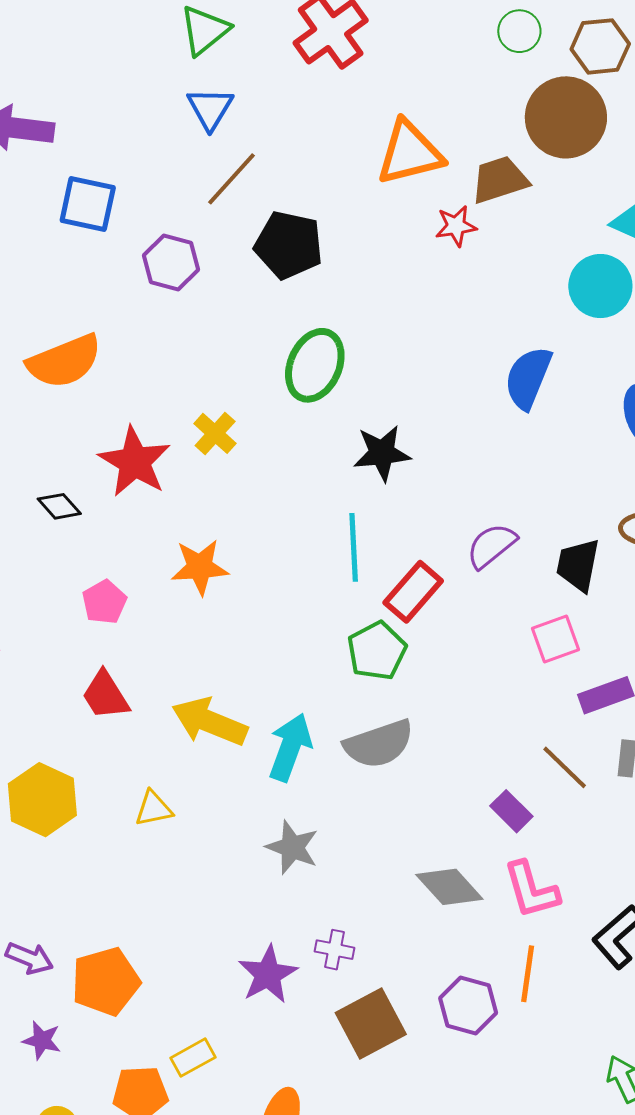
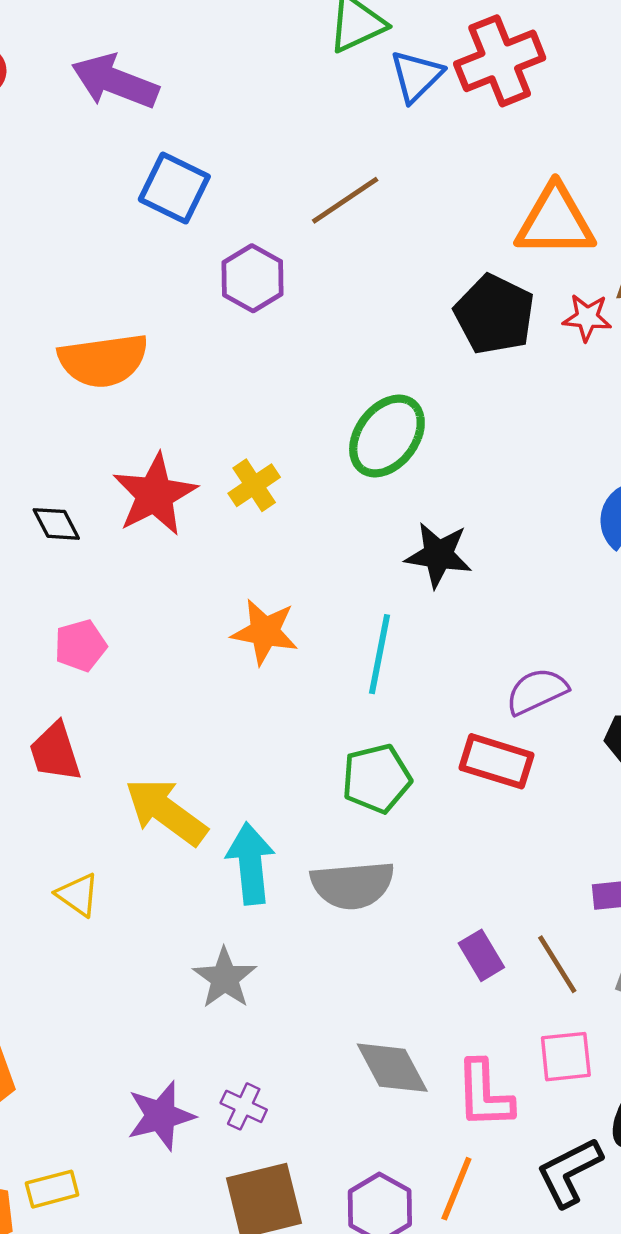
blue triangle: (210, 108) -> (416, 76), moved
black pentagon: (289, 245) -> (494, 314), moved
orange star: (200, 567) -> (265, 632), moved
red rectangle: (413, 592) -> (496, 761), moved, turned 52
pink square: (555, 639) -> (566, 1057), moved
cyan arrow: (290, 747) -> (251, 864), turned -40
yellow triangle: (154, 809) -> (78, 895), turned 33
purple rectangle: (511, 811) -> (481, 955), moved

